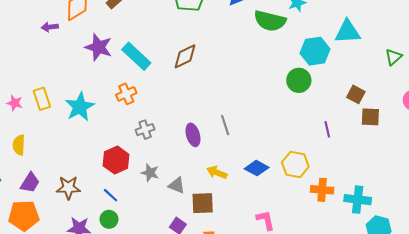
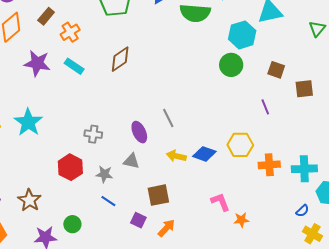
cyan rectangle: (136, 56) -> (74, 66), size x0.7
orange cross: (126, 94) -> (70, 32), moved
brown square: (356, 94) -> (276, 70), moved
gray cross: (145, 130) -> (93, 134), turned 36
yellow arrow: (217, 172) -> (176, 156), moved
gray triangle: (177, 185) -> (131, 161), moved
brown star: (68, 188) -> (29, 200), turned -30
blue line: (111, 195) -> (108, 201), moved

